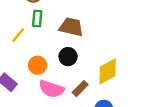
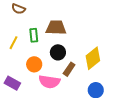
green rectangle: (37, 19) -> (34, 35), moved
brown rectangle: (80, 89) -> (69, 69), moved

